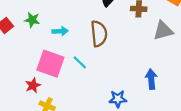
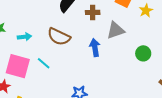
brown semicircle: (99, 34) -> (59, 37), turned 125
blue arrow: (151, 79) -> (95, 48), moved

